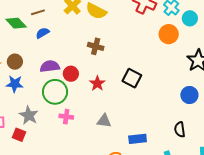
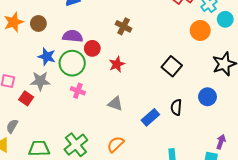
black square: (132, 78) -> (172, 66), moved
blue star: (15, 84) -> (47, 57), moved
gray star: (29, 115) -> (40, 81), turned 30
black semicircle: (180, 130) -> (176, 107), moved
blue rectangle: (138, 139) -> (150, 117), moved, turned -48

